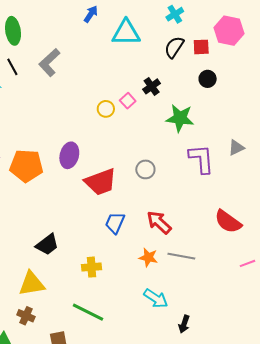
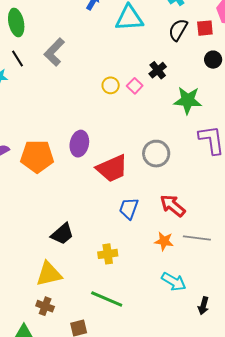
yellow circle: (106, 109) -> (111, 85), moved
gray circle: (145, 169) -> (156, 154), size x1.4

